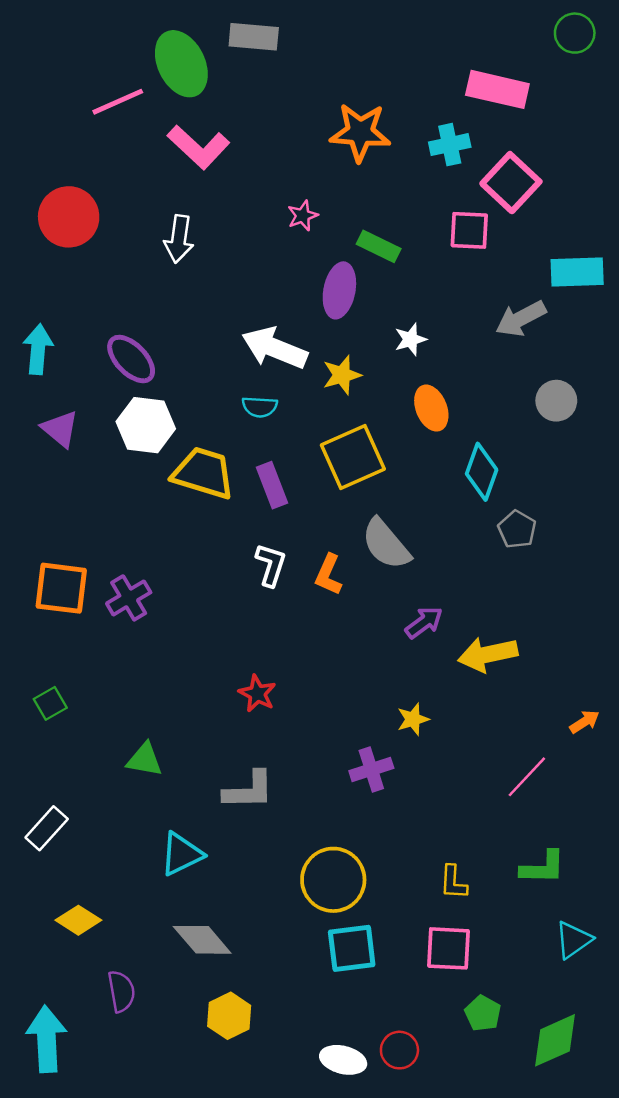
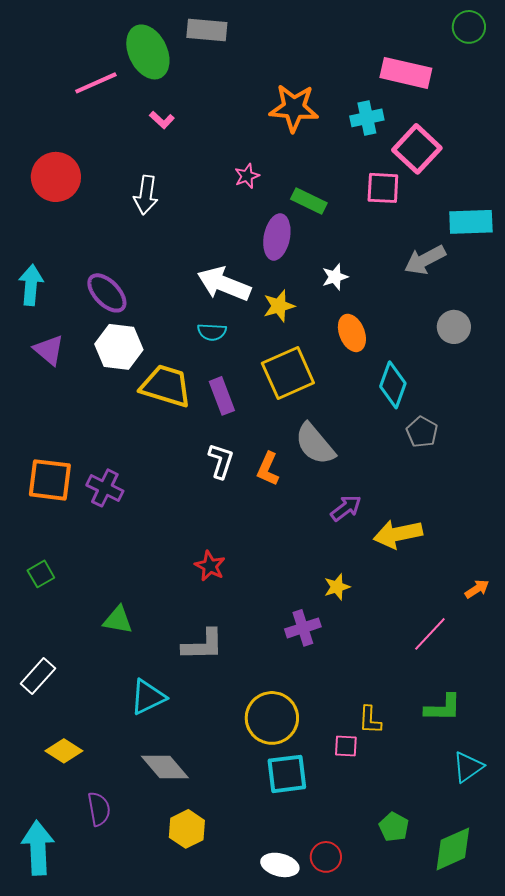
pink L-shape: (199, 147) -> (162, 120), size x0.5
purple cross: (129, 598) -> (105, 488), turned -33
pink square: (448, 948) -> (346, 746), moved, size x0.6

